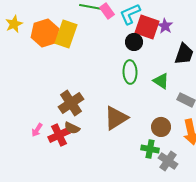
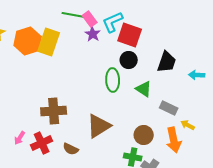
purple star: (165, 26) -> (93, 34), moved
black circle: (134, 42) -> (129, 60), moved
brown cross: (71, 103) -> (54, 111), turned 30
brown semicircle: (72, 128) -> (71, 149), moved

